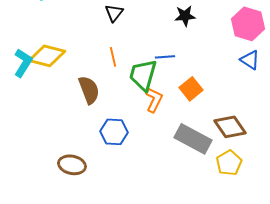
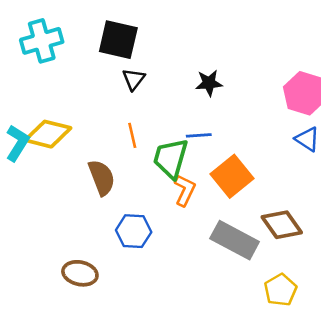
black star: (185, 16) -> (209, 83), moved
orange square: (191, 89) -> (232, 176), size x1.4
yellow pentagon: (229, 163) -> (280, 290), moved

